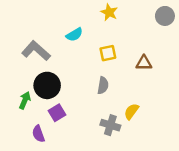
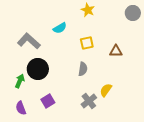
purple square: (57, 113) -> (48, 101), moved
gray cross: (110, 125) -> (89, 101), turned 35
purple semicircle: (38, 134) -> (21, 108), moved

